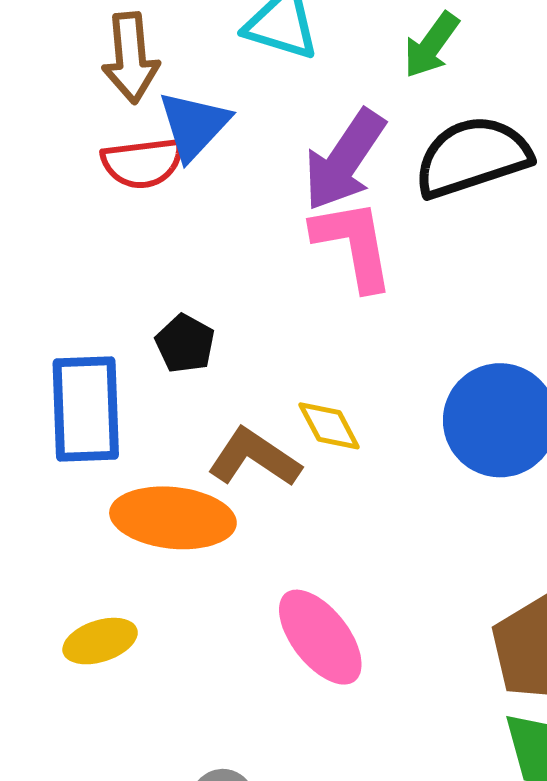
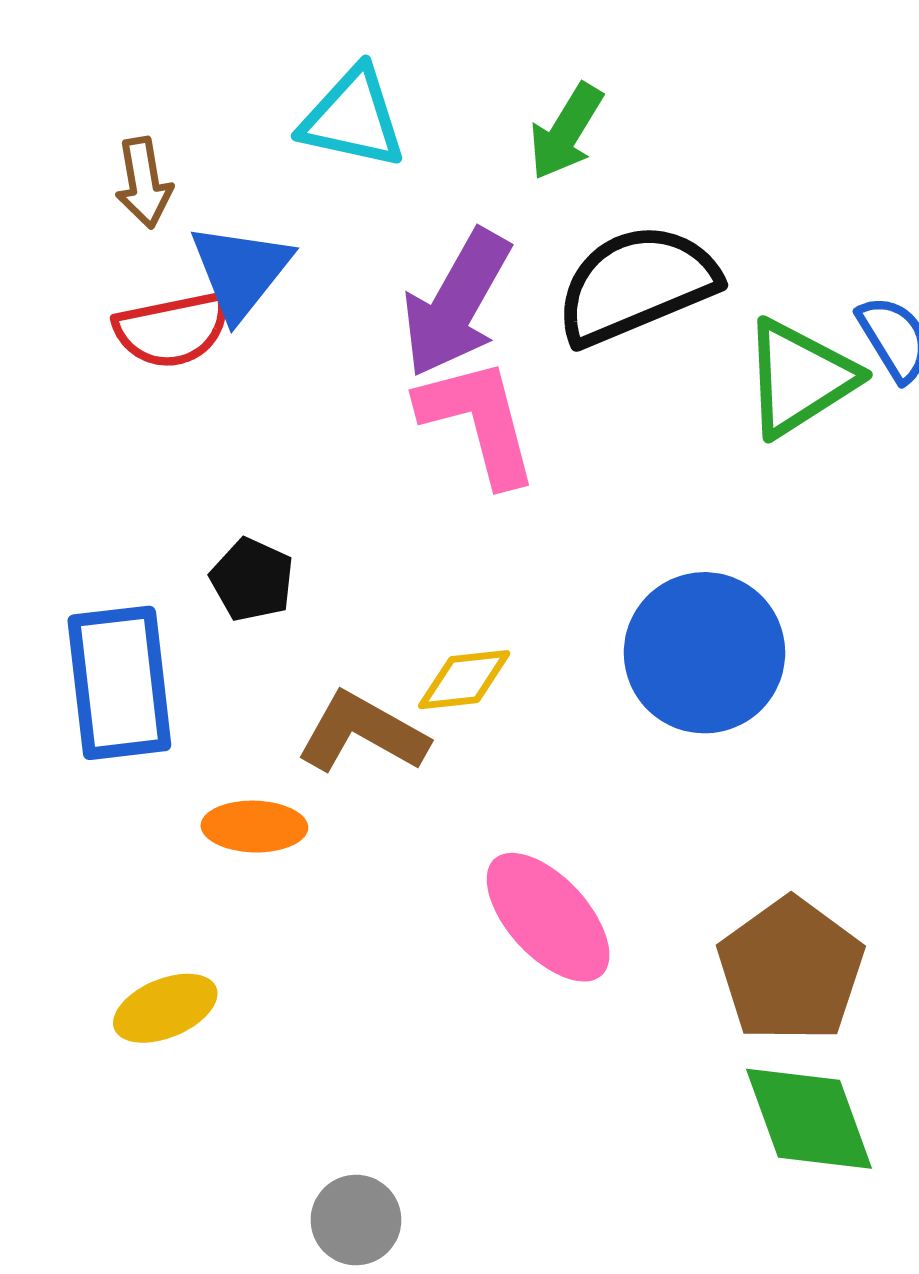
brown arrow: (131, 58) -> (144, 183), size x0.7
yellow diamond: (329, 426) -> (464, 680), turned -64
orange ellipse: (173, 518) -> (254, 827), size x0.6
pink ellipse: (320, 637) -> (548, 917), moved

